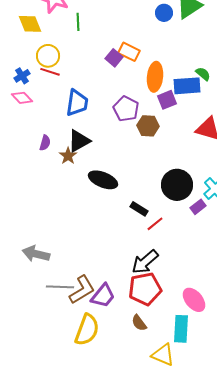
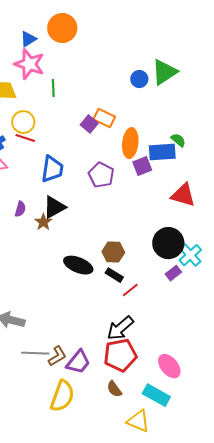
brown hexagon: (148, 126) -> (113, 252), moved
black ellipse: (103, 180) -> (78, 265), moved
black circle: (177, 185) -> (168, 243), moved
brown L-shape: (82, 290) -> (57, 356), size x0.7
cyan rectangle: (181, 329) -> (156, 395), turned -64

